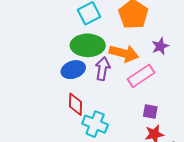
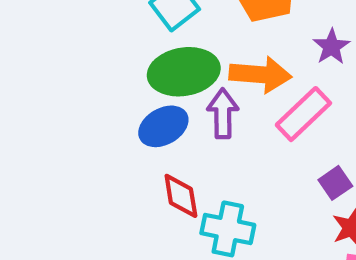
purple square: (150, 111) -> (335, 183), turned -35

